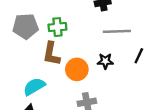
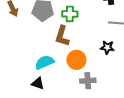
orange circle: (77, 69) -> (76, 60), moved

